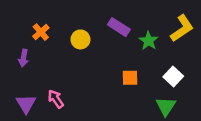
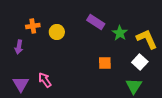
yellow L-shape: (182, 28) -> (147, 39), moved, turned -80
orange cross: (41, 32) -> (33, 26), turned 32
yellow circle: (80, 39) -> (57, 32), moved

